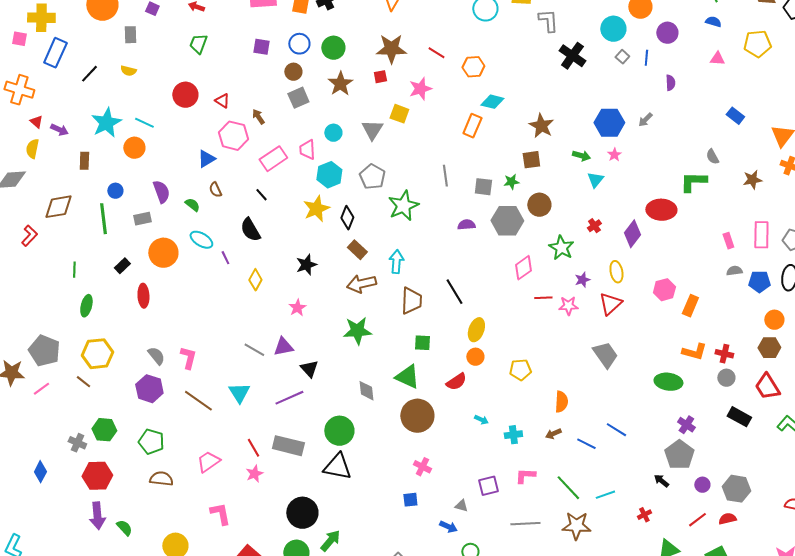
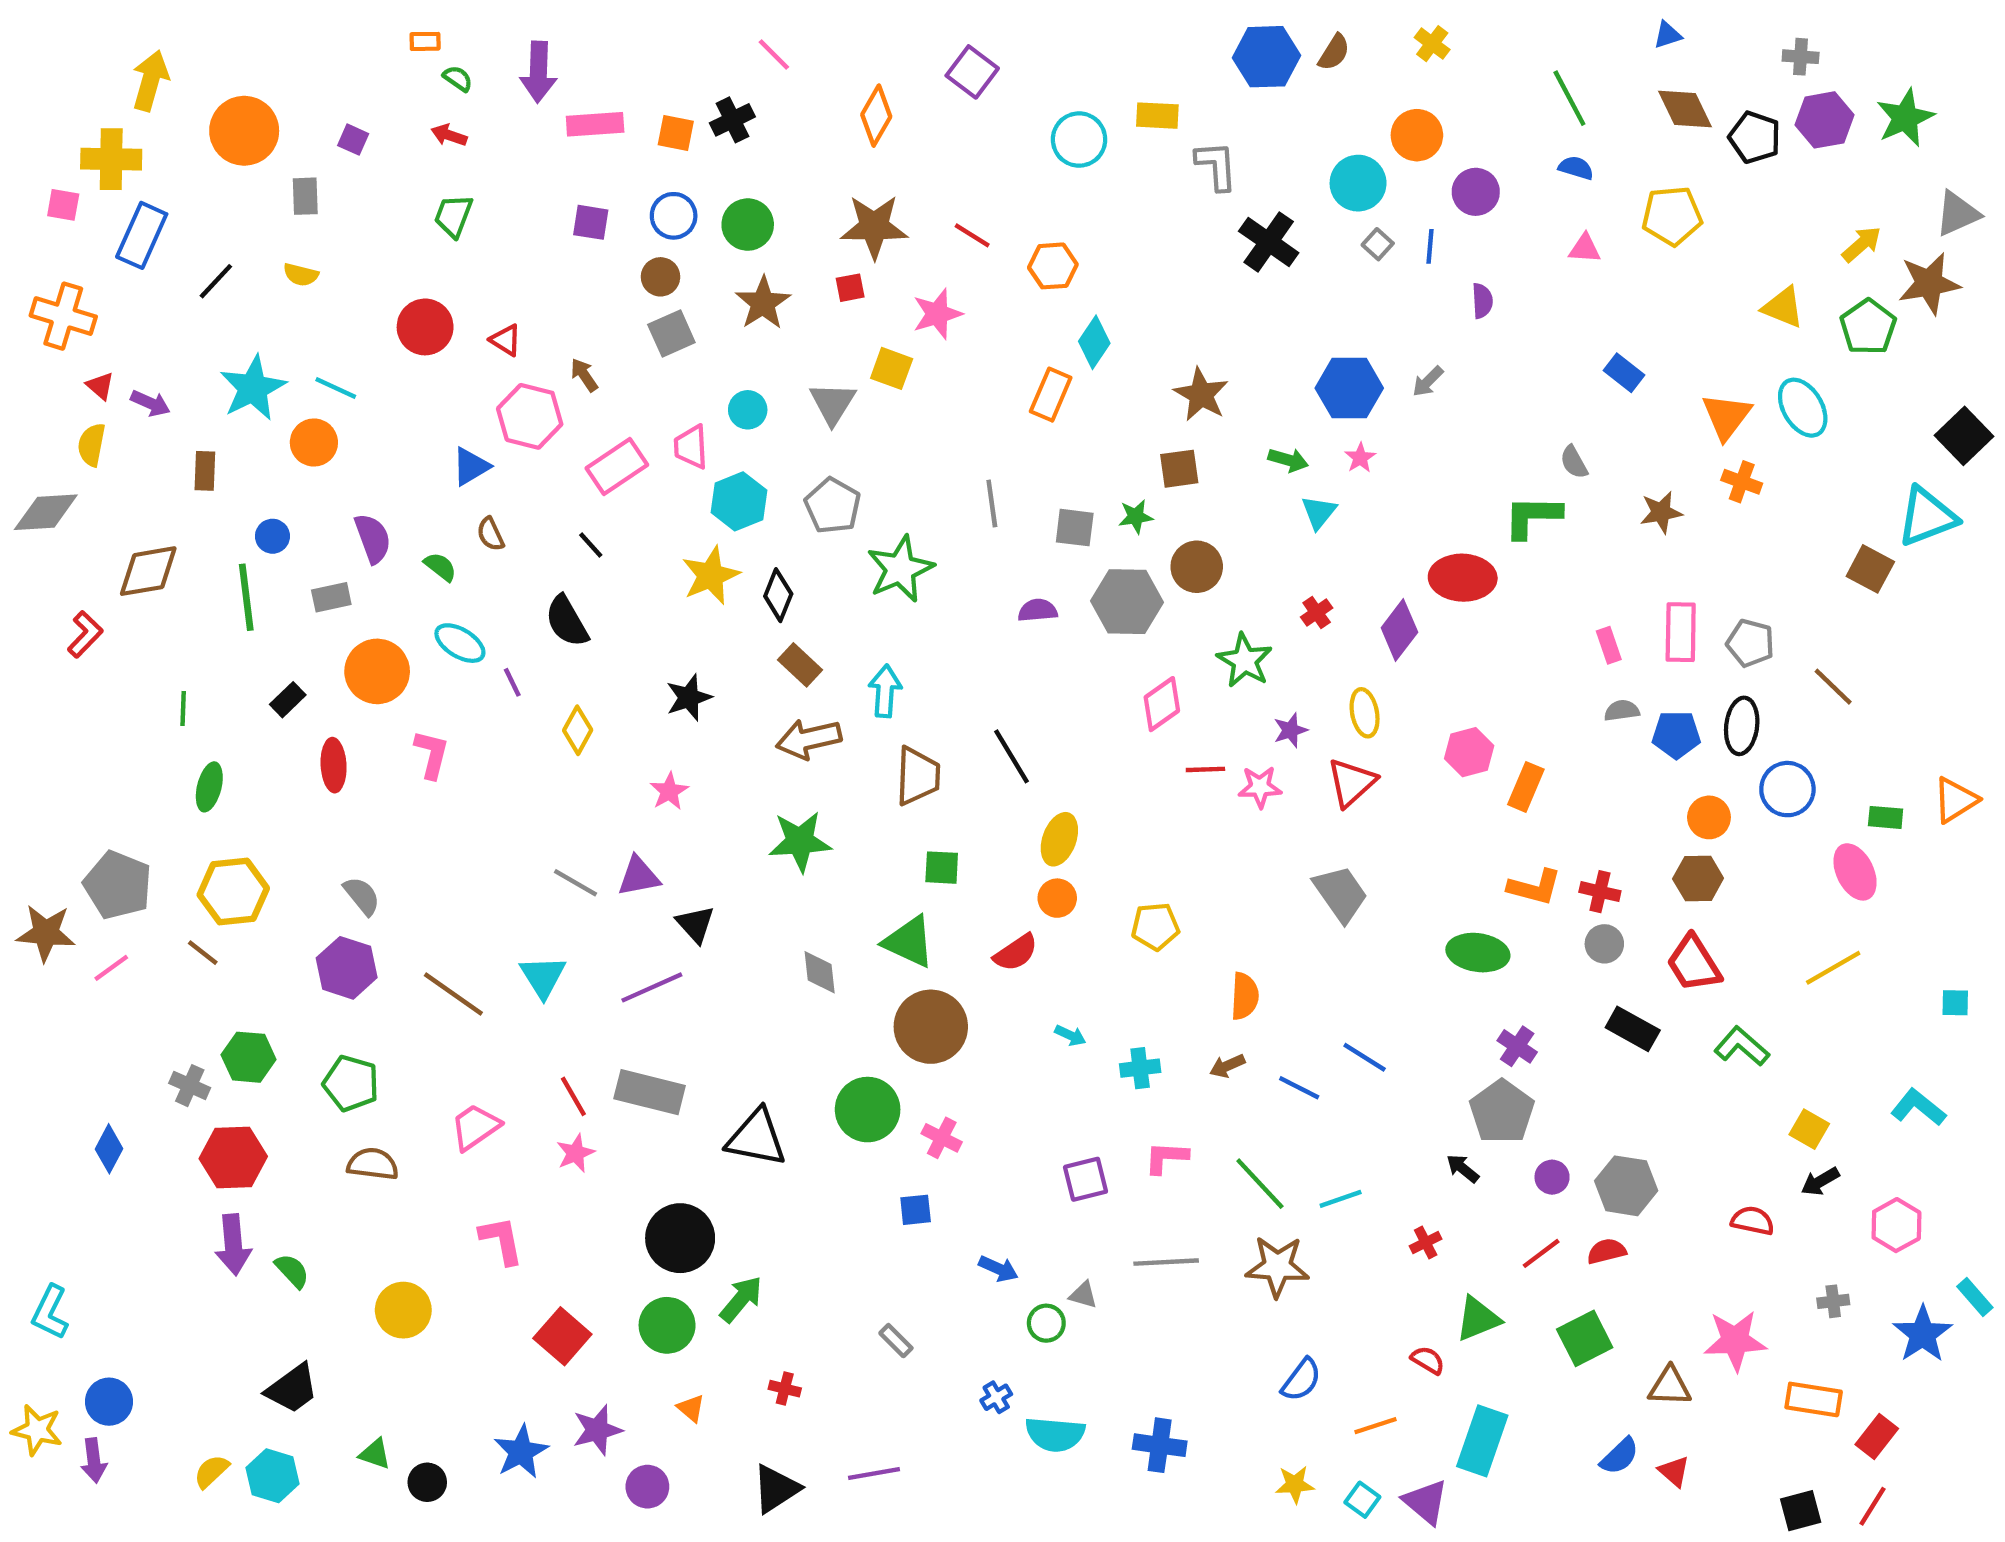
cyan diamond: (492, 102) -> (1094, 342), turned -70
pink L-shape: (188, 358) -> (432, 754), moved
green circle: (339, 431) -> (868, 1110), moved
gray triangle: (461, 506) -> (1083, 1295), moved

